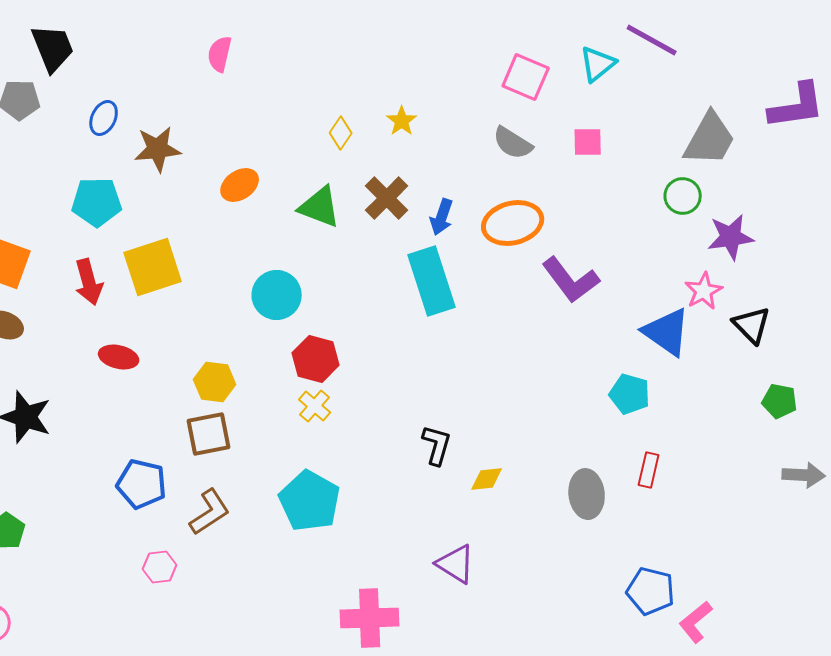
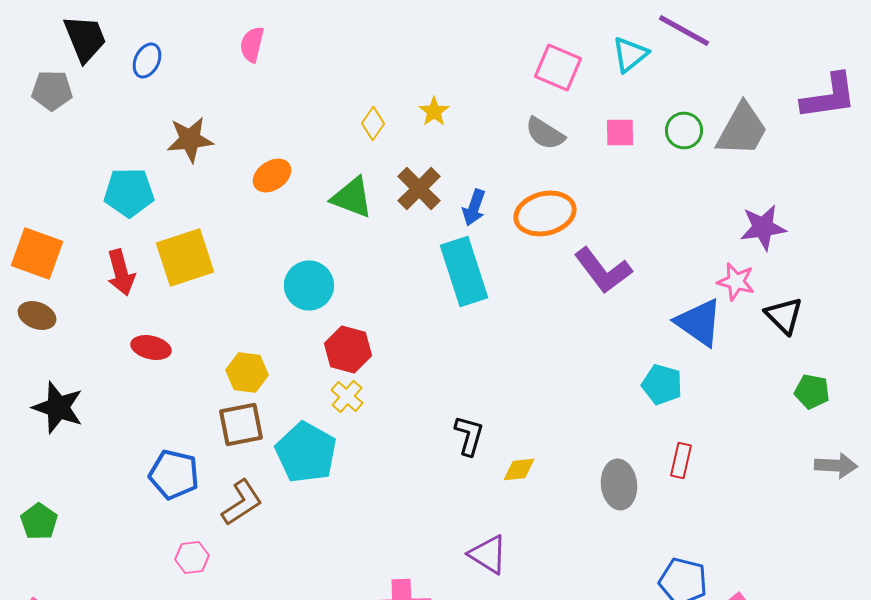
blue ellipse: (104, 118) -> (147, 60), moved
green circle: (683, 196) -> (684, 130), moved
pink star: (704, 291) -> (736, 282), turned -30
cyan pentagon: (310, 501) -> (306, 452), moved

